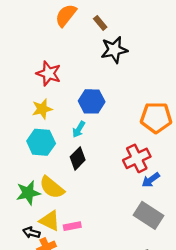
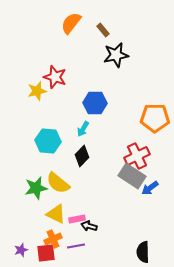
yellow star: (42, 109) -> (37, 91), moved
blue arrow: (151, 180) -> (150, 188), moved
gray rectangle: (149, 215) -> (132, 176), moved
black arrow: (31, 233) -> (89, 226), moved

